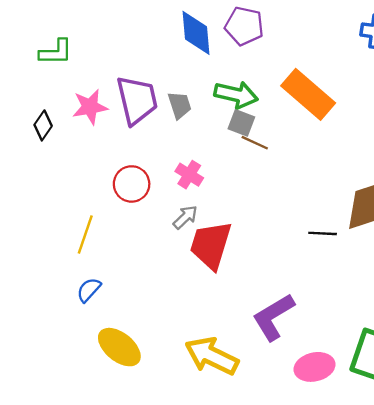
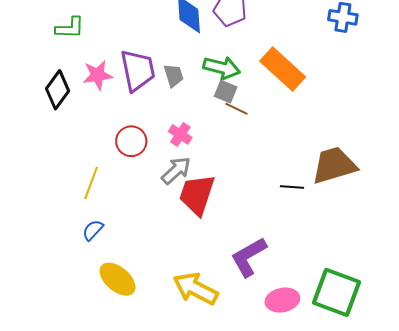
black diamond: (43, 125) -> (58, 90), size x1.5
gray arrow: (185, 217) -> (176, 170), size x1.4

